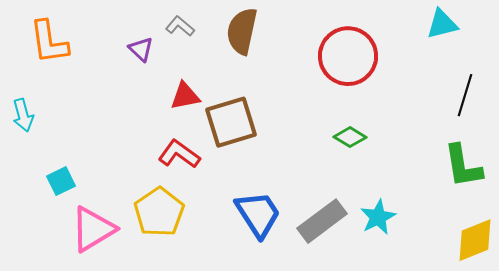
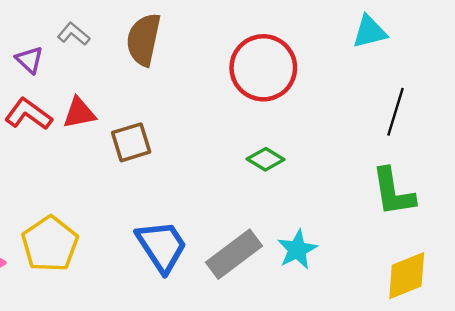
brown square: (231, 122) -> (131, 142), size x0.7
red L-shape: (179, 154) -> (28, 114), moved

